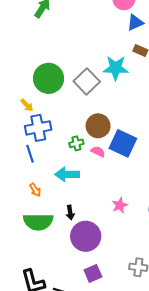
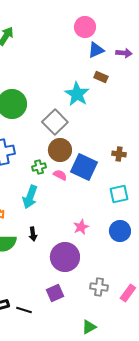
cyan star: (116, 68) -> (77, 94), turned 30
gray square: (87, 81) -> (55, 122), moved
cyan arrow: (67, 174) -> (30, 197), turned -70
purple circle: (86, 236) -> (65, 257), moved

